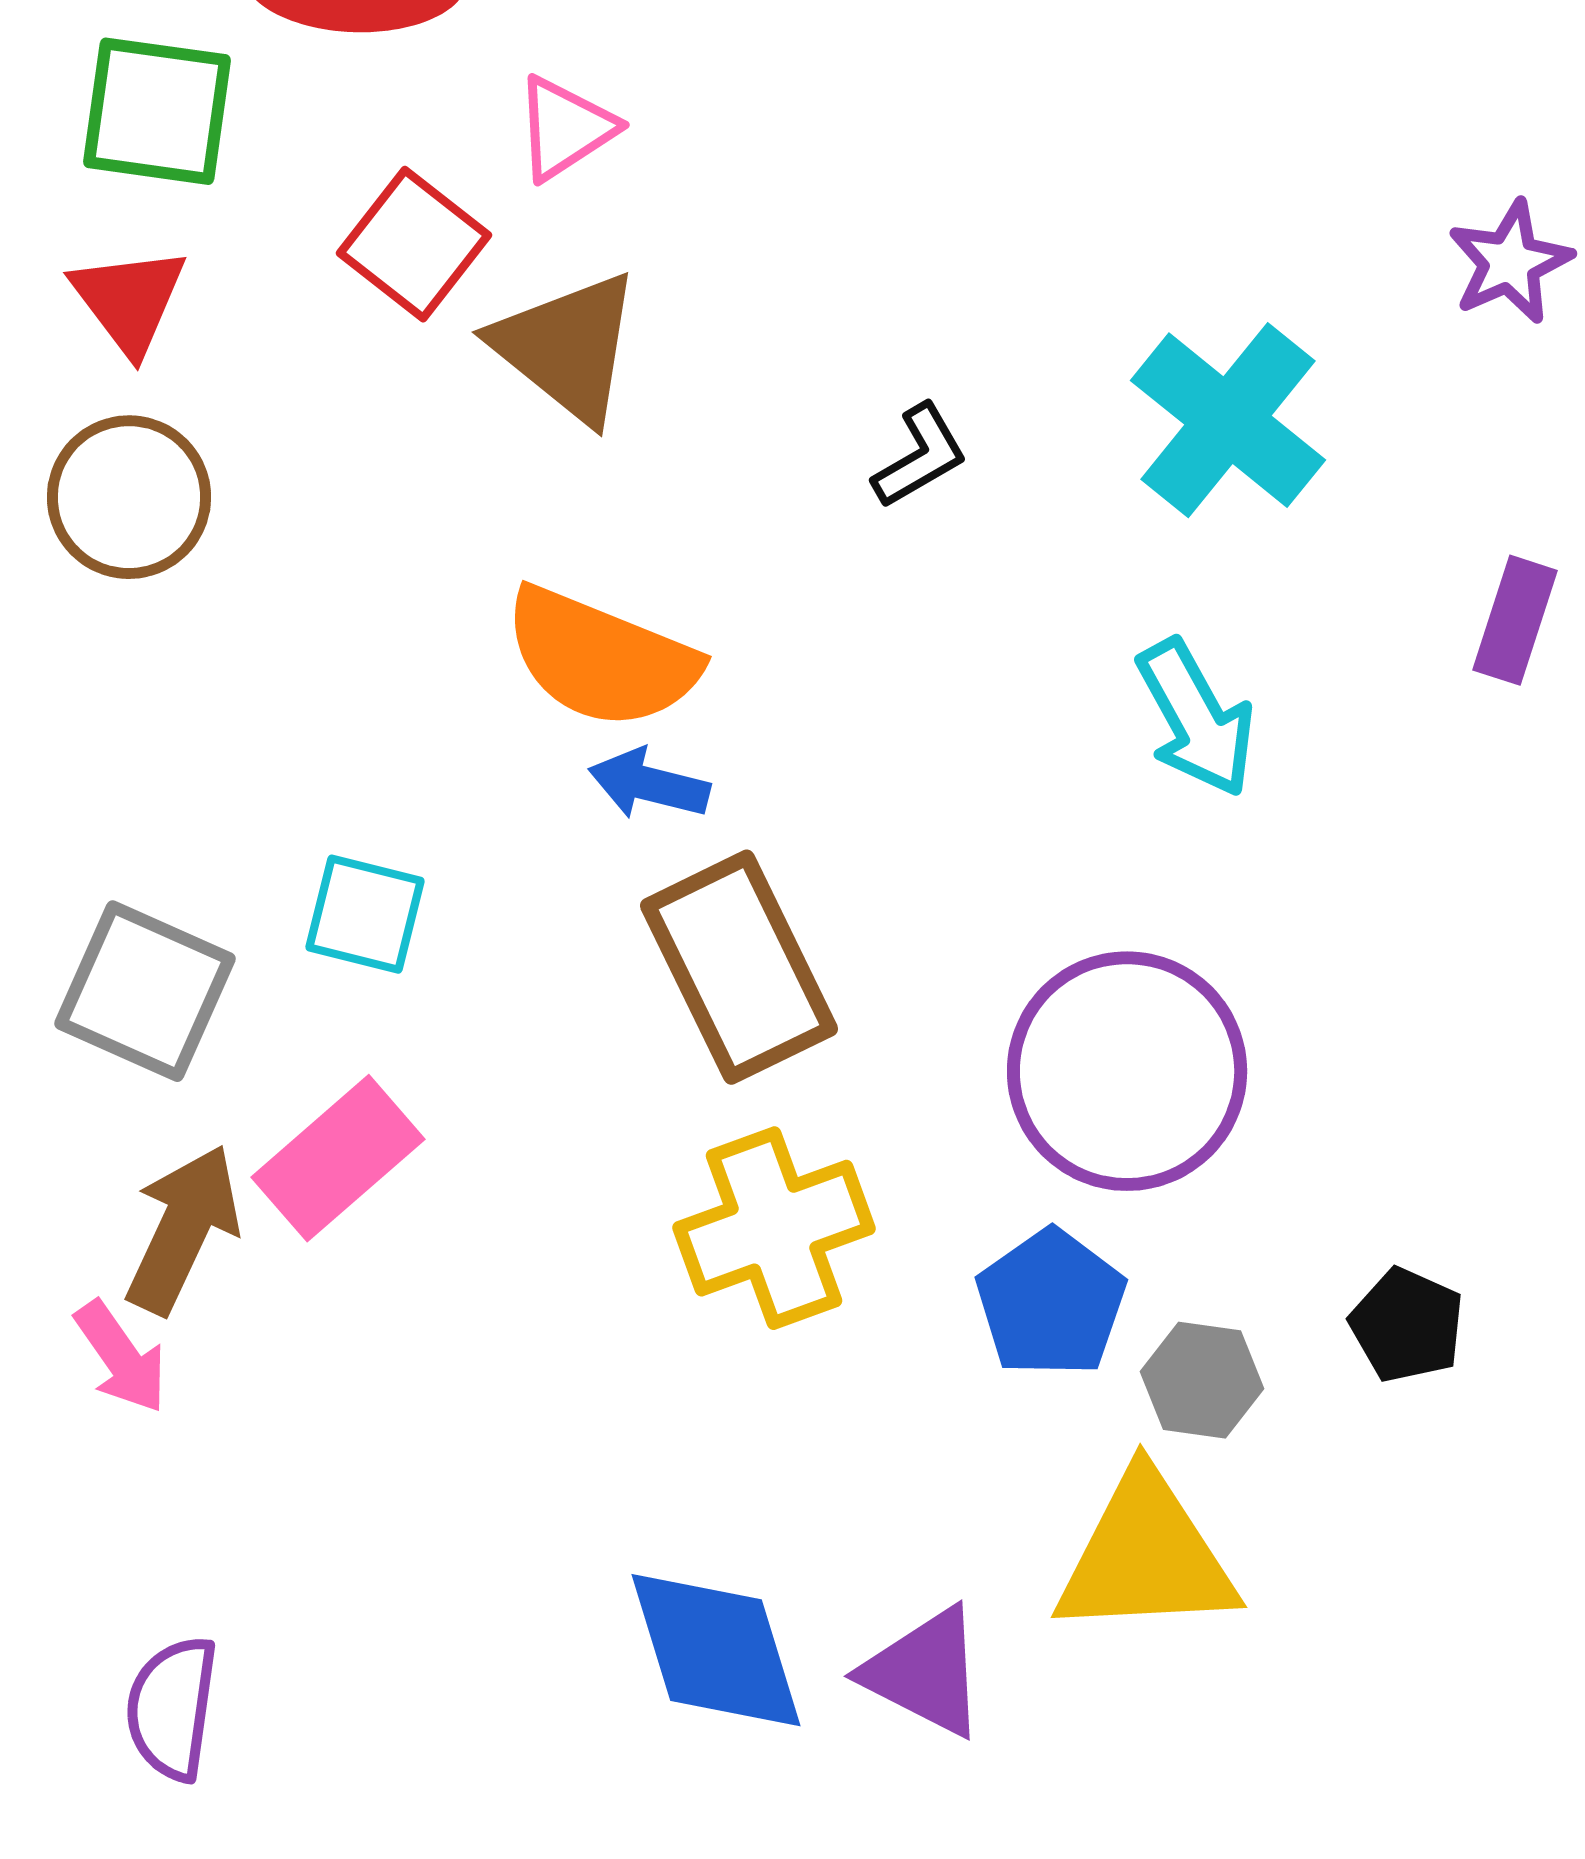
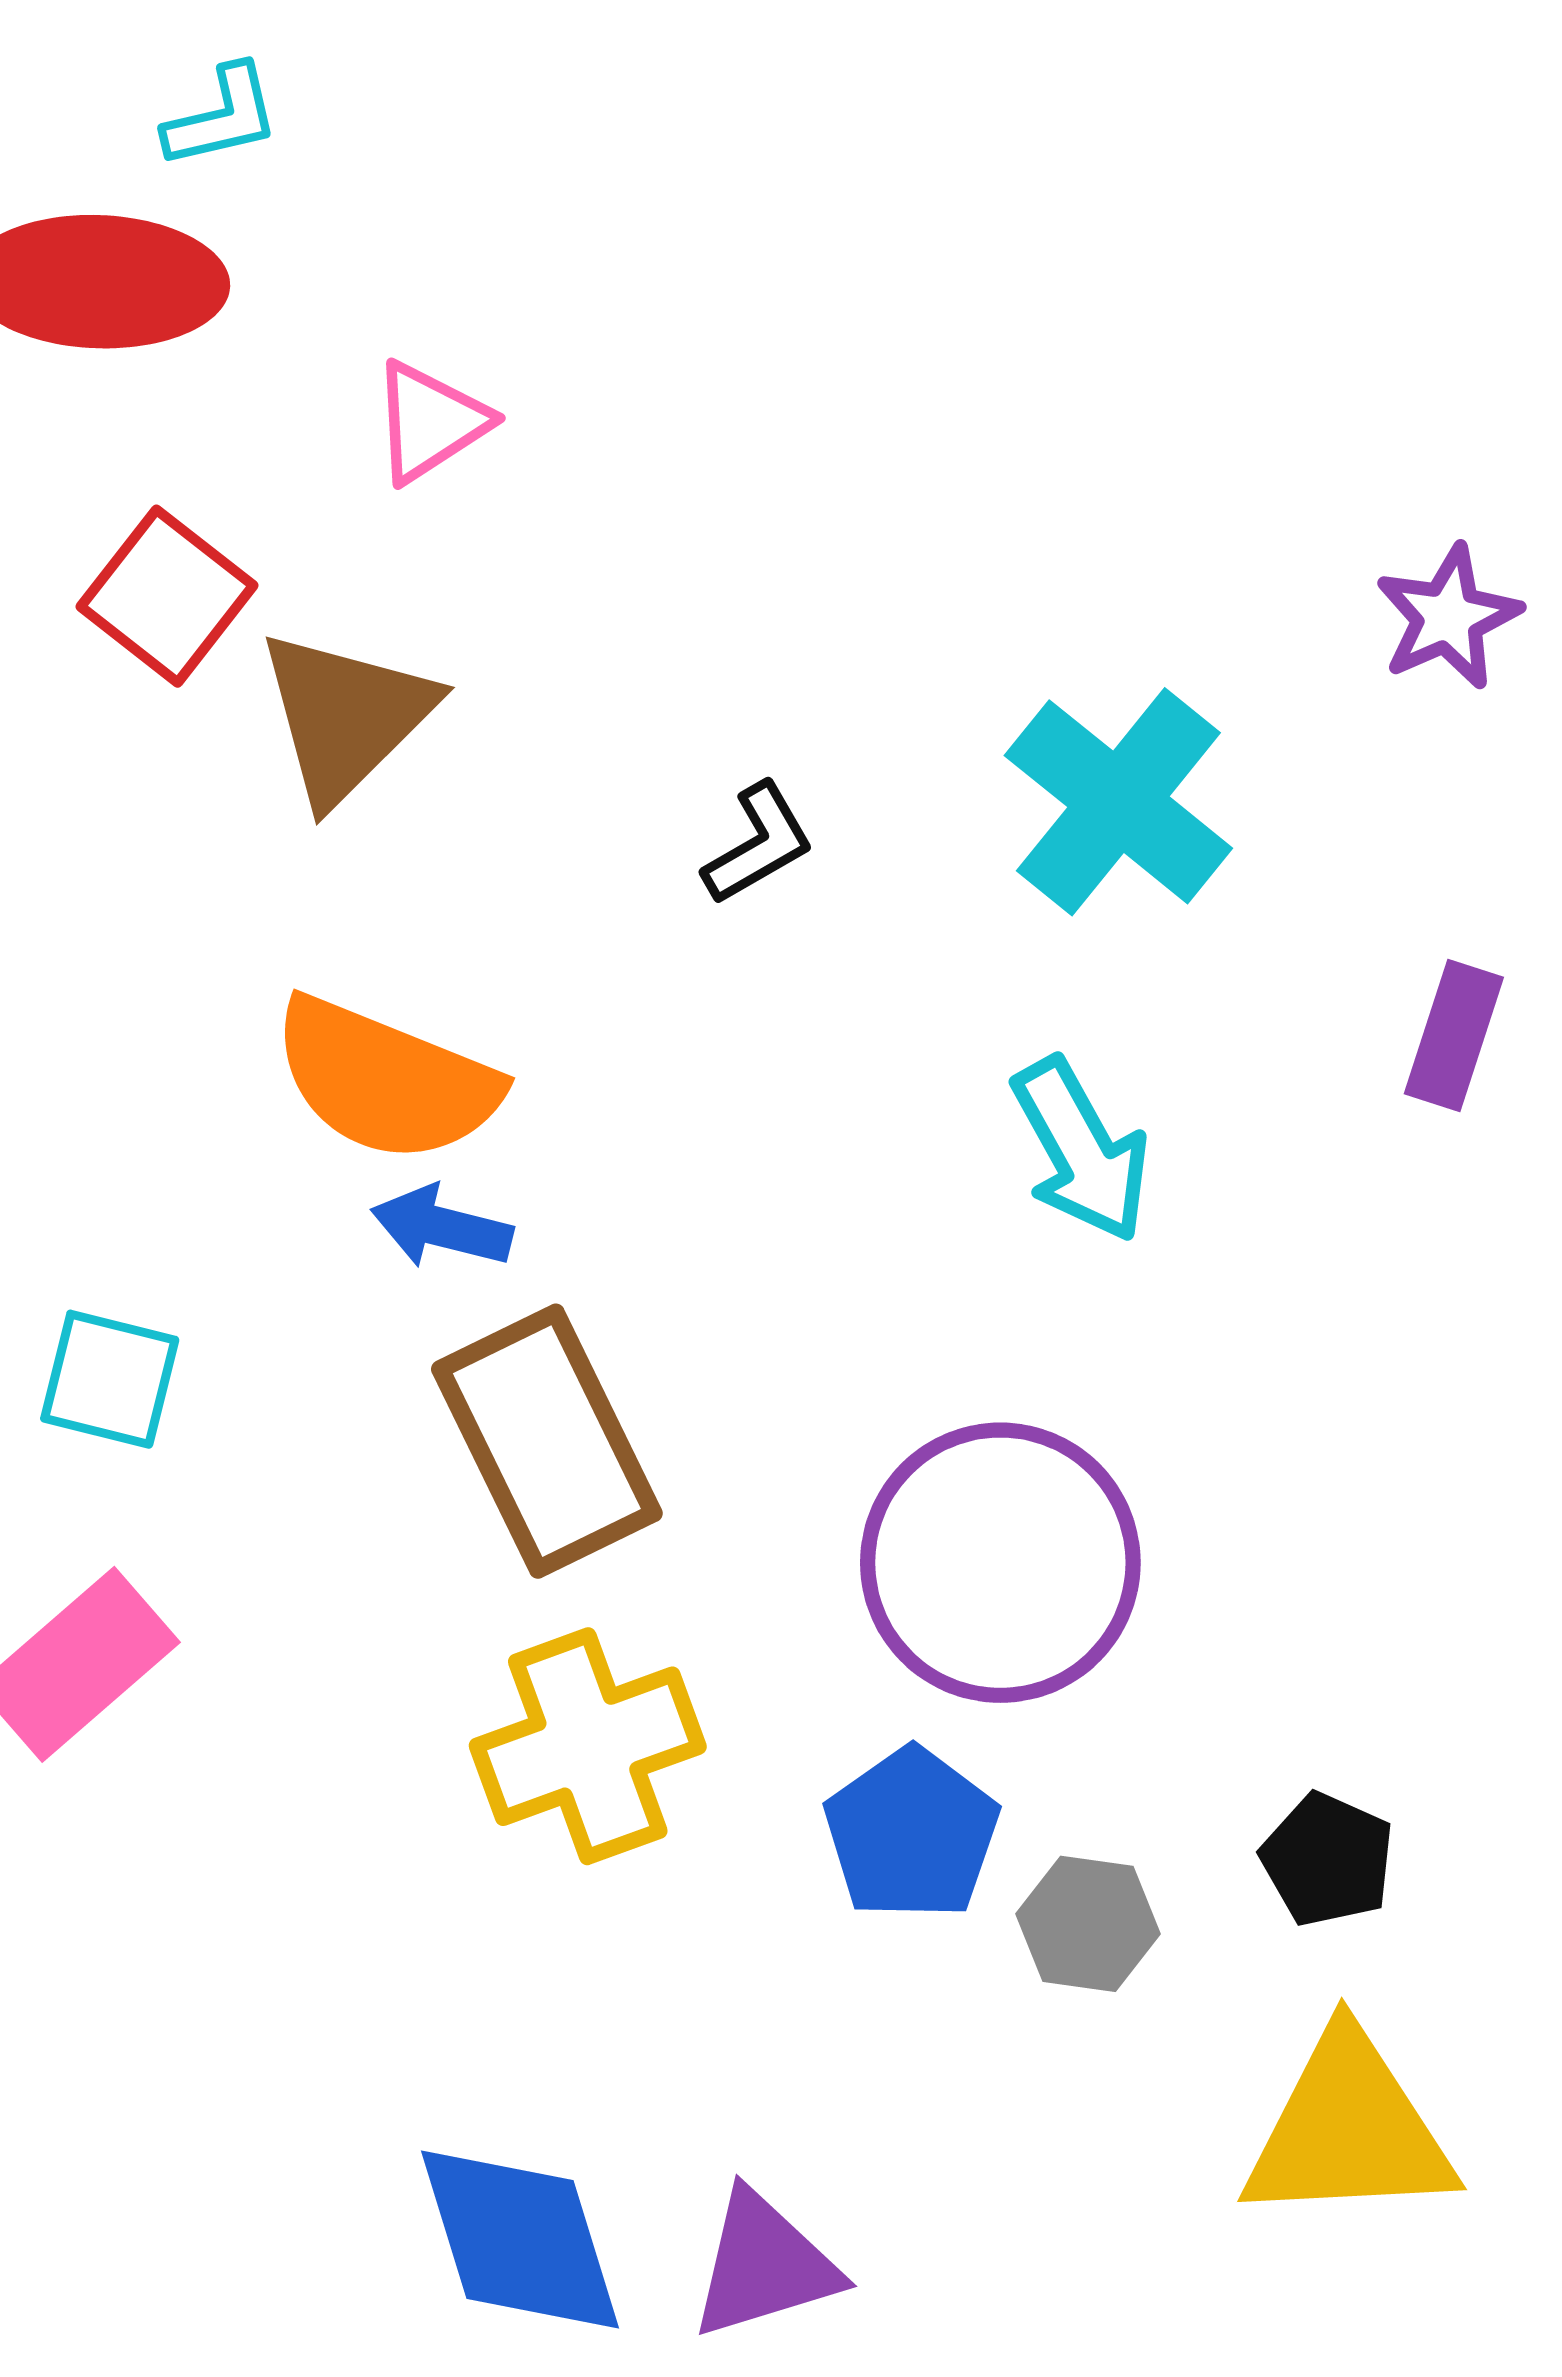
pink triangle: (565, 128) -> (430, 422), moved
brown triangle: (567, 347) -> (346, 716), turned 36
yellow triangle: (1146, 1556) -> (1349, 2130), moved
purple triangle: (925, 1672) -> (764, 2265), turned -44

